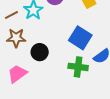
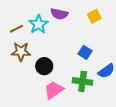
blue square: (80, 38) -> (85, 52), size x0.6
pink trapezoid: (17, 74) -> (54, 90), moved

